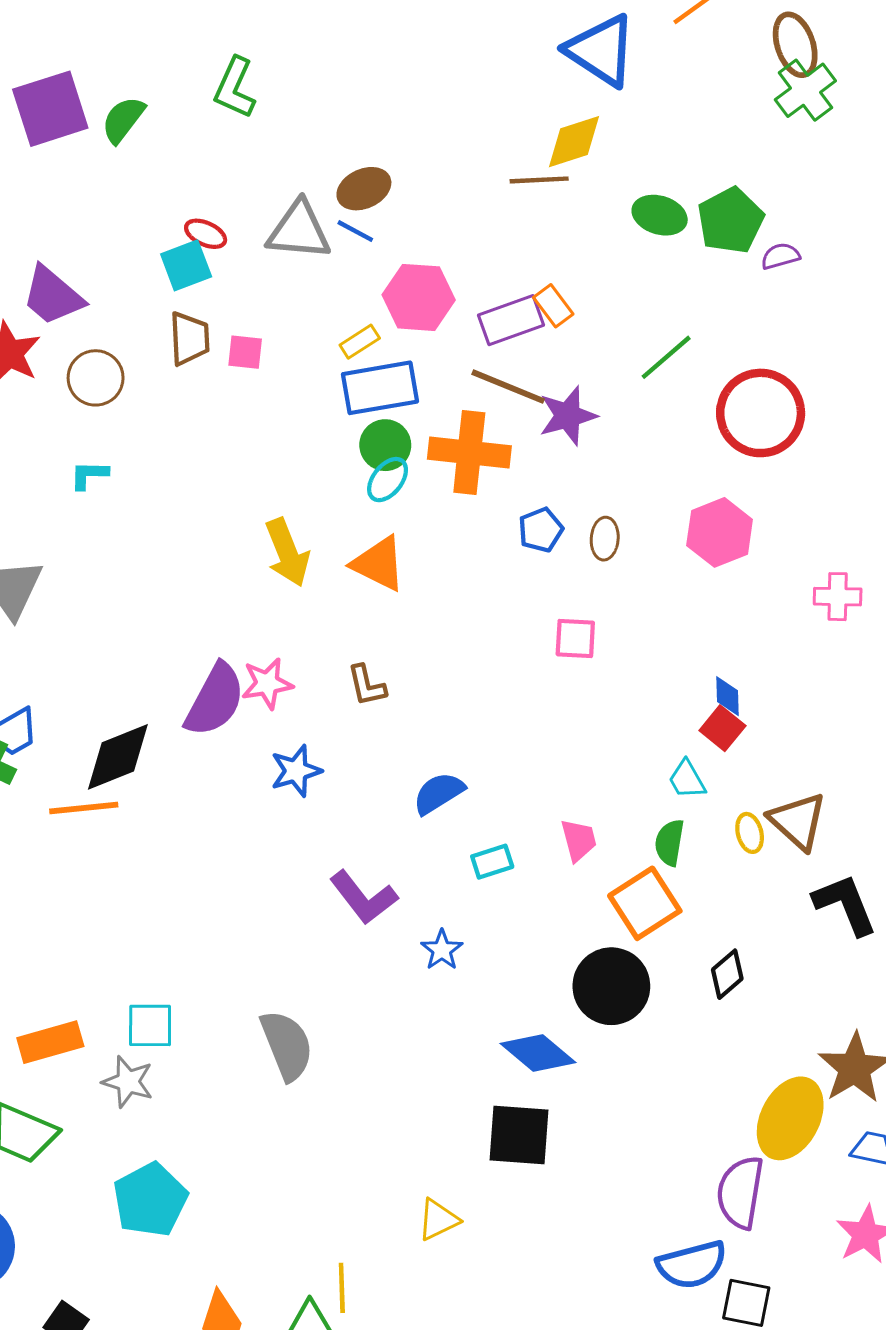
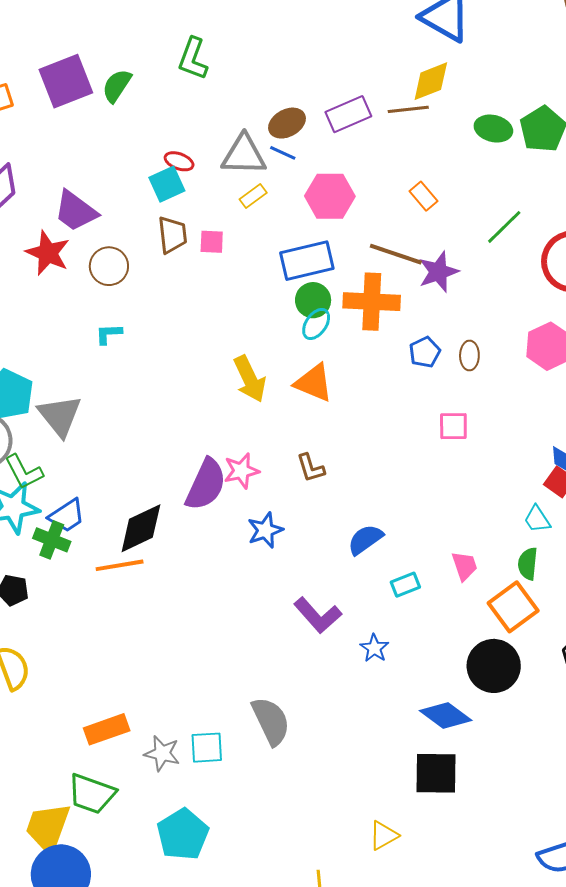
purple rectangle: (511, 320) -> (348, 114), moved
yellow rectangle: (360, 342) -> (253, 196), moved
cyan square: (150, 1025) -> (207, 748), moved

